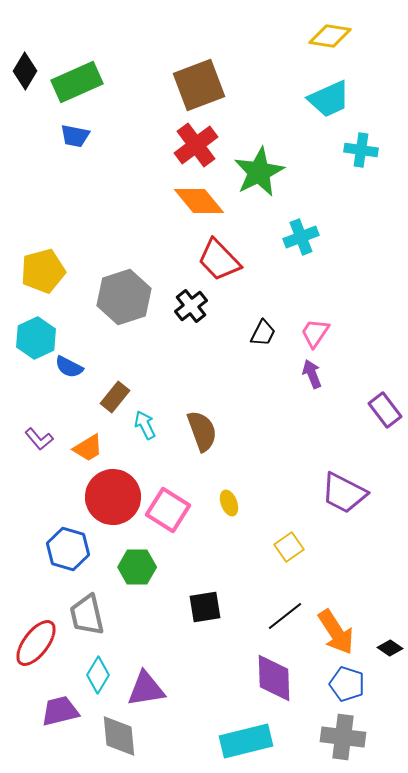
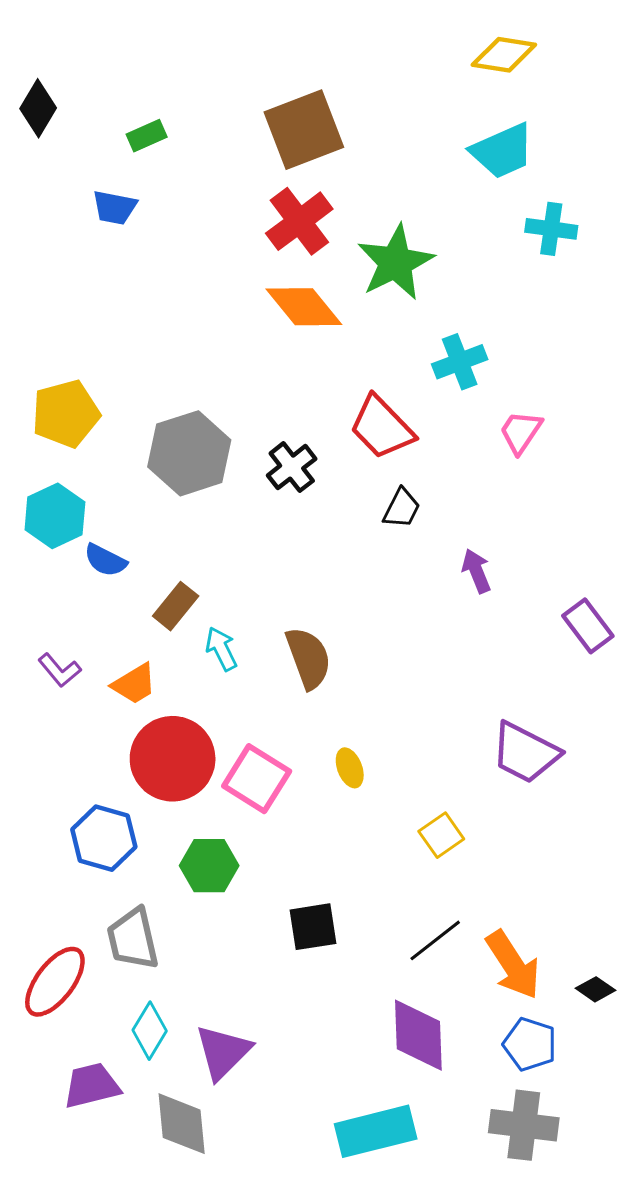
green rectangle: (77, 82) -> (147, 136), moved, size x0.5
red trapezoid: (219, 260) -> (382, 427), moved
pink trapezoid: (315, 333) -> (521, 432), moved
purple triangle: (146, 689) -> (223, 1052), turned -36

